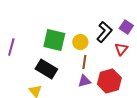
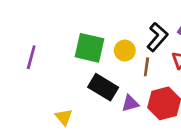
brown line: (84, 62) -> (146, 67), moved
black rectangle: (46, 69) -> (103, 87), moved

